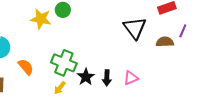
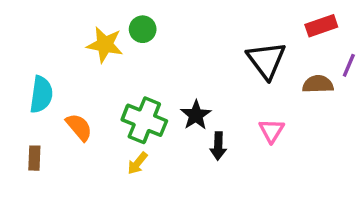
black star: (86, 77) -> (196, 115), moved
pink triangle: (131, 78) -> (271, 131), moved, turned -35

